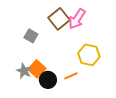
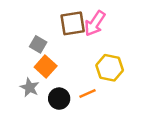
brown square: (59, 19) -> (73, 23), turned 30
orange square: (37, 69) -> (46, 67), moved

